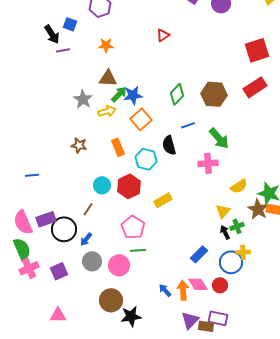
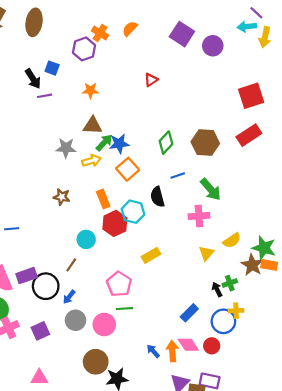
gray star: (83, 99) -> (66, 148), turned -30
red hexagon: (129, 186) -> (115, 223), moved
yellow triangle: (223, 211) -> (206, 253), moved

